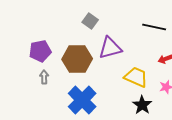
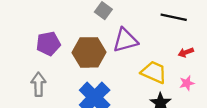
gray arrow: (44, 77) -> (38, 84), moved, size x1.5

